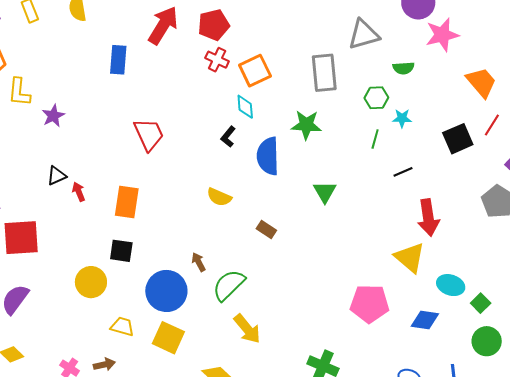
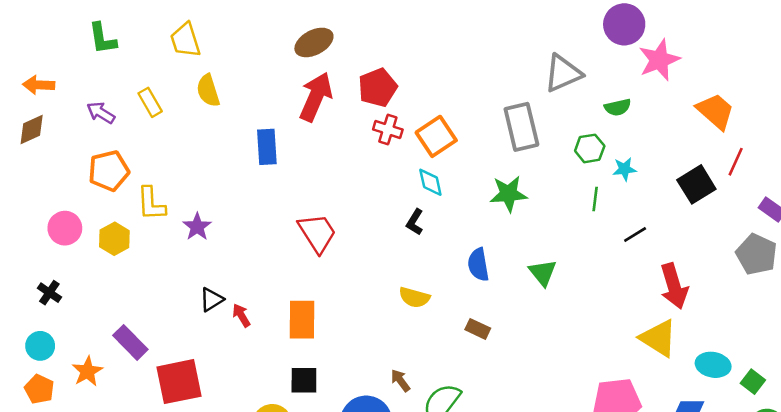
blue semicircle: (268, 156) -> (478, 265), moved, size x0.7

